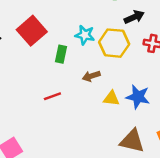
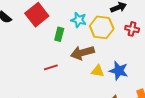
brown arrow: (91, 76) -> (82, 53), size x1.6

